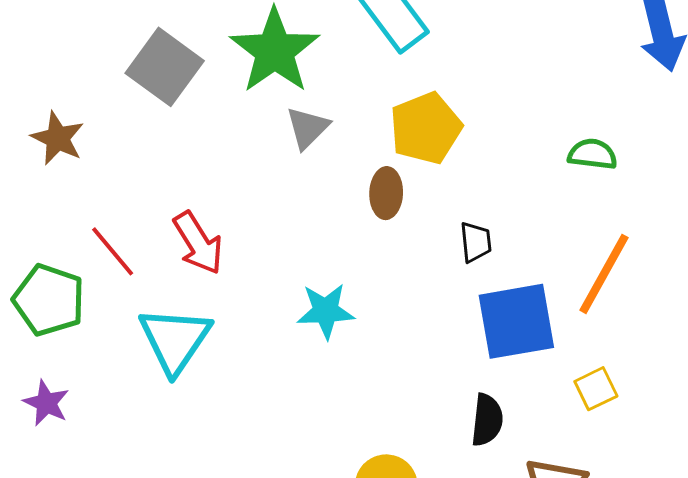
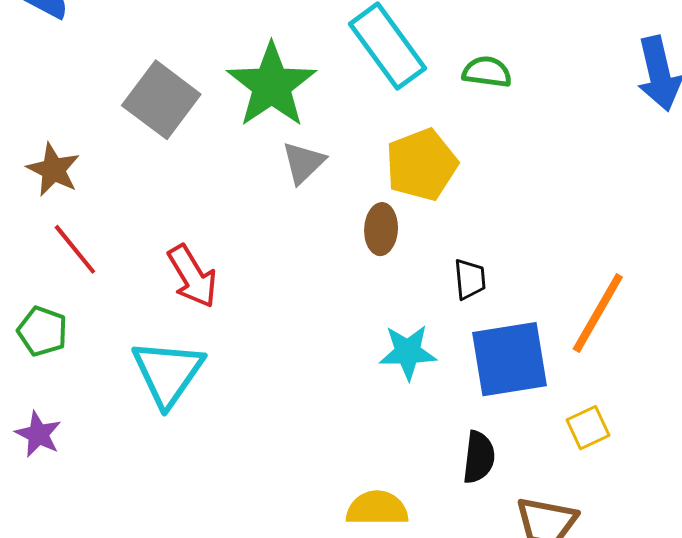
green semicircle: (593, 154) -> (487, 72), moved
red line: (113, 251) -> (75, 249), moved
green pentagon: (49, 300) -> (42, 331), size x0.7
cyan star: (326, 311) -> (408, 352), moved

